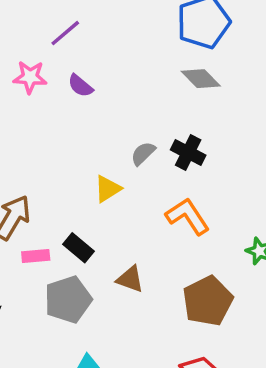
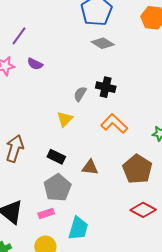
pink rectangle: (36, 256) -> (46, 213), moved

